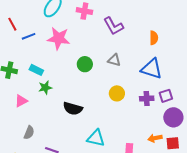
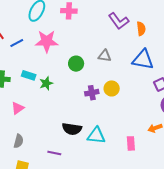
purple L-shape: (113, 26) -> (119, 21), moved
green star: (45, 88) -> (46, 83), moved
purple cross: (147, 98) -> (92, 93), moved
black semicircle: (73, 108) -> (72, 129), moved
gray semicircle: (29, 133) -> (19, 141), moved

